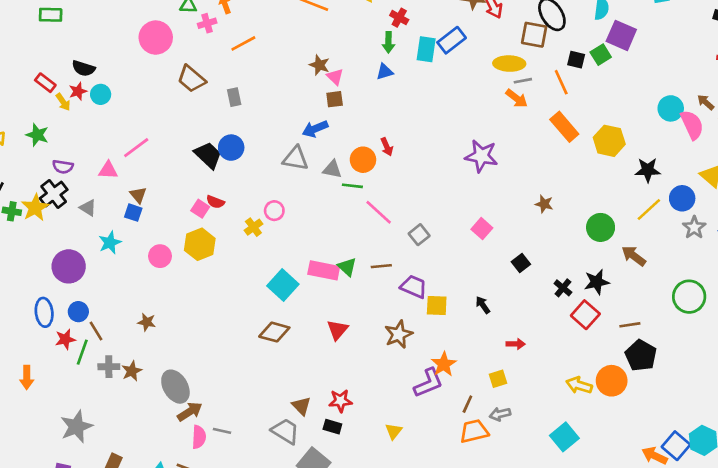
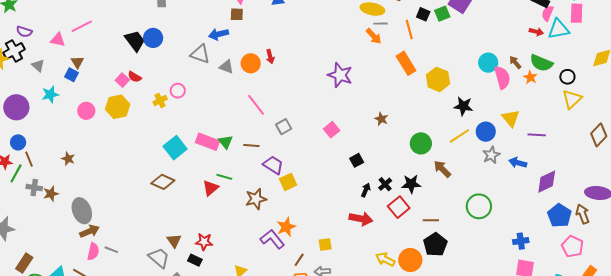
green line: (352, 186) -> (224, 177), moved
black arrow: (483, 305) -> (366, 190), moved, turned 48
yellow square: (437, 306) -> (288, 182), turned -36
red arrow: (516, 344) -> (361, 219), moved, size x1.6
purple L-shape: (428, 383) -> (272, 239), turned -115

